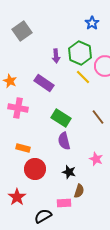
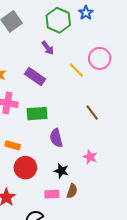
green hexagon: (80, 53) -> (58, 20), moved
purple arrow: (56, 56) -> (48, 48), turned -32
green rectangle: (61, 118) -> (37, 114), moved, turned -36
pink rectangle: (64, 203) -> (52, 194), moved

